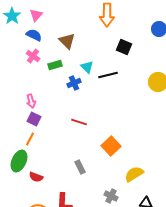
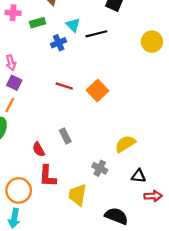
pink cross: (33, 56) -> (13, 13), turned -32
orange square: (111, 146) -> (97, 90), moved
red semicircle: (36, 177) -> (39, 149), moved, turned 40

